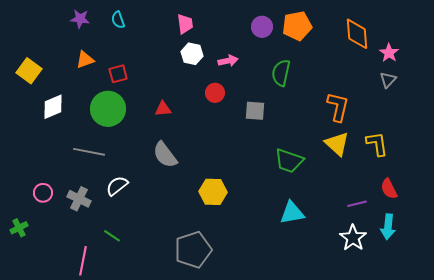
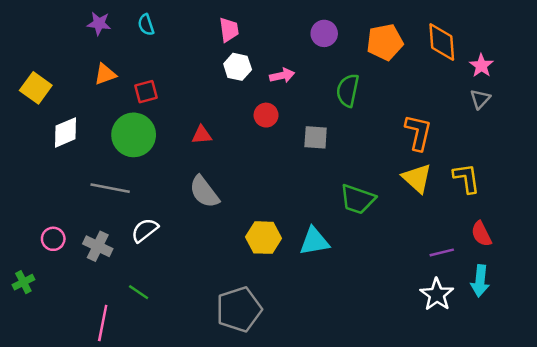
orange pentagon: (297, 26) -> (385, 42), moved
cyan triangle: (292, 213) -> (314, 241), moved

